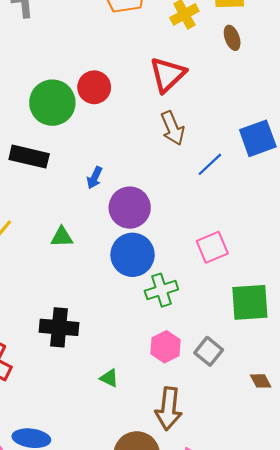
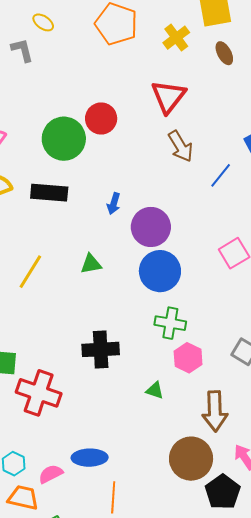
green cross: (161, 290) -> (170, 323), moved, turned 36
pink hexagon: (165, 347) -> (188, 358), moved

